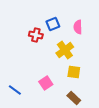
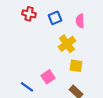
red cross: (36, 35) -> (29, 14), moved
blue line: (15, 90) -> (27, 87), moved

